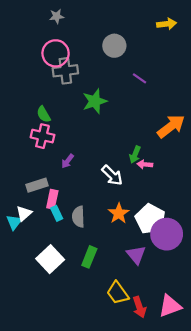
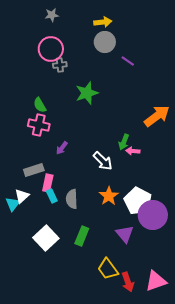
yellow arrow: (167, 24) -> (103, 22), moved
gray cross: (65, 71) -> (60, 65), size x0.6
purple line: (139, 78) -> (128, 61), moved

